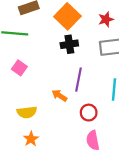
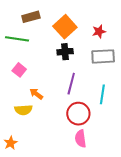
orange arrow: (59, 95) -> (36, 94), moved
red circle: (89, 113) -> (78, 114), size x1.5
orange star: (31, 139) -> (11, 143), moved

